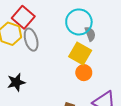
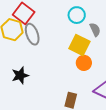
cyan circle: (79, 22) -> (77, 15), size x0.7
gray semicircle: (90, 34) -> (95, 30), moved

